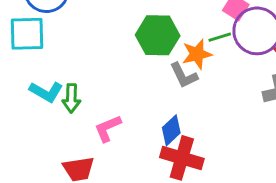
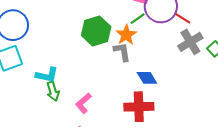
gray L-shape: (184, 75) -> (122, 52), turned -145
cyan L-shape: (46, 92) -> (47, 75), moved
blue diamond: (171, 130) -> (147, 78), moved, turned -60

